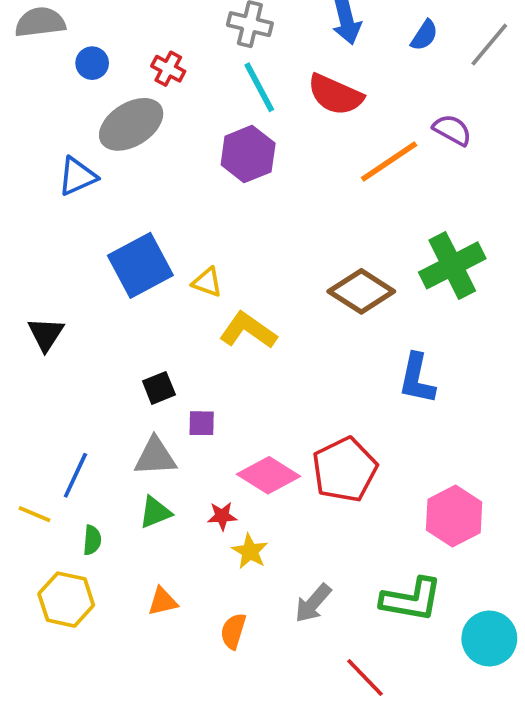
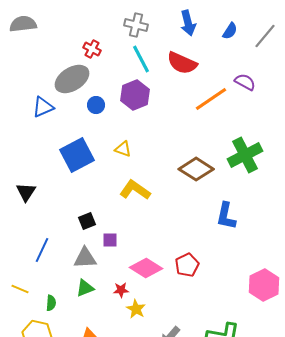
blue circle: (92, 63) -> (96, 105), moved
yellow triangle: (207, 282) -> (123, 149), moved
red pentagon: (345, 470) -> (187, 265), size x0.7
blue line: (75, 475) -> (42, 250), moved
pink hexagon: (454, 516) -> (264, 285), moved

